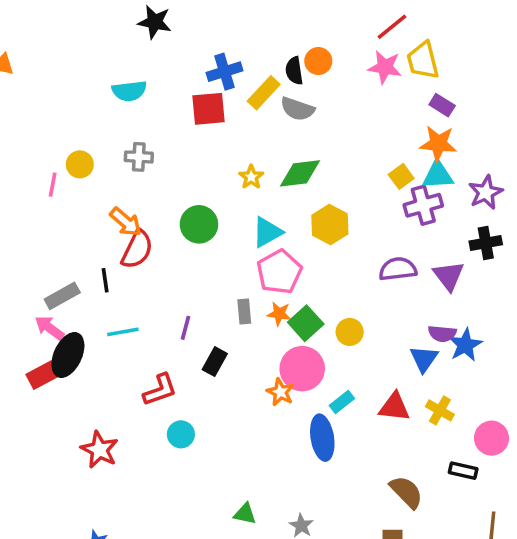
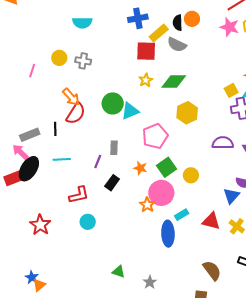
red square: (208, 109) -> (146, 51), moved
yellow circle: (80, 164) -> (59, 58), moved
cyan triangle: (267, 232) -> (130, 111), moved
gray rectangle: (244, 312) -> (114, 148), moved
orange star: (279, 314) -> (140, 168), moved

